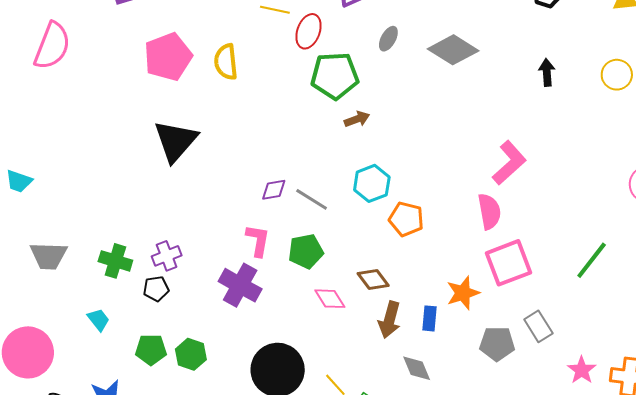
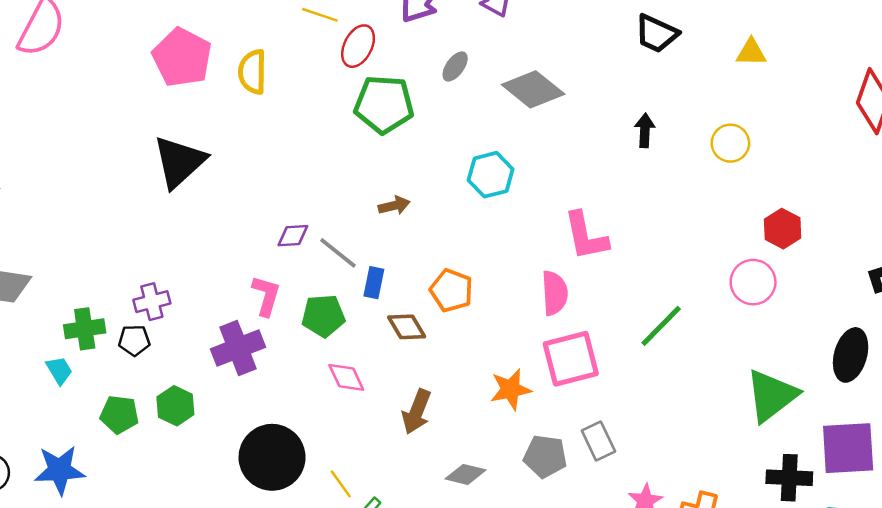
pink pentagon: (168, 57) -> (182, 57), turned -30
brown arrow: (357, 119) -> (394, 206), moved
pink L-shape: (509, 163) -> (586, 236), turned 114
cyan hexagon: (372, 183) -> (491, 175), moved
green line: (592, 260) -> (661, 326), moved
green cross: (115, 261) -> (85, 329), moved, turned -32
brown diamond: (373, 279) -> (407, 327), moved
purple cross: (240, 285) -> (238, 348), turned 33
blue rectangle: (430, 318) -> (374, 283), moved
green hexagon: (191, 354) -> (175, 406), moved
gray diamond: (417, 368) -> (466, 474), moved, turned -60

